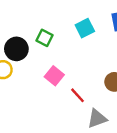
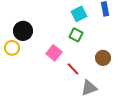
green square: (45, 38) -> (76, 35), moved

